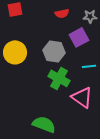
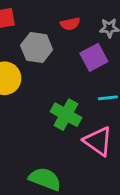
gray hexagon: (54, 51) -> (37, 48), moved

